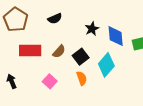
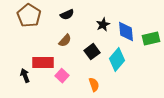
red rectangle: (30, 50) -> (43, 63), moved
brown semicircle: (59, 51) -> (65, 41), moved
orange semicircle: (82, 78) -> (94, 85), moved

